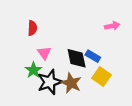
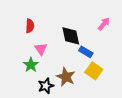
pink arrow: (112, 26) -> (104, 24), turned -40
black diamond: (77, 58) -> (71, 36), moved
black star: (50, 82) -> (46, 86), moved, size x0.7

